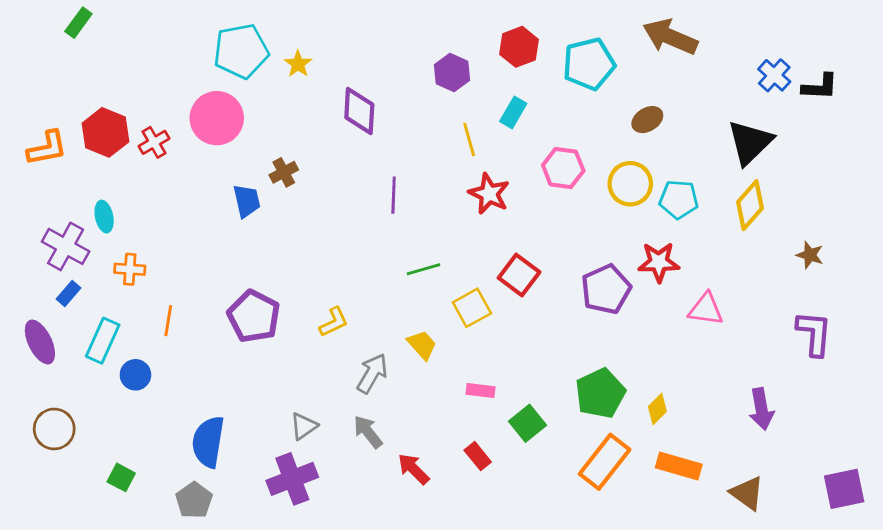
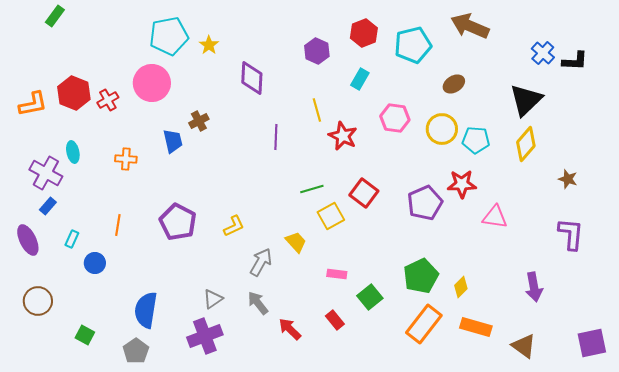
yellow line: (469, 140) -> (317, 110), moved
orange cross: (130, 269) -> (126, 159), moved
green line: (423, 269) -> (312, 189), moved
cyan rectangle: (103, 341) -> (72, 239), size x0.6

